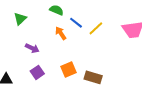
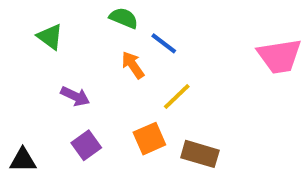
green triangle: (20, 19) -> (50, 37), turned -40
yellow line: (96, 28) -> (177, 96), moved

